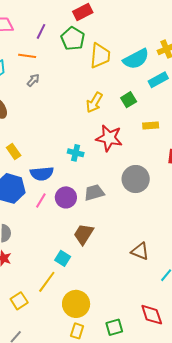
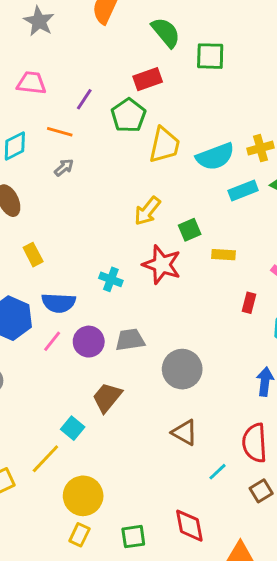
green square: (129, 100) -> (190, 230), moved
yellow rectangle: (14, 152) -> (33, 255), moved
gray circle: (136, 179) -> (182, 369), moved

